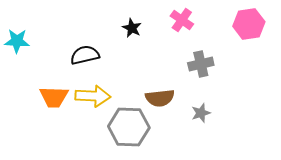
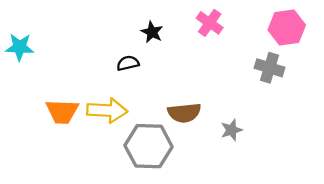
black semicircle: (85, 55) -> (128, 63), moved, size x0.7
gray cross: (201, 64) -> (270, 68), moved, turned 30

